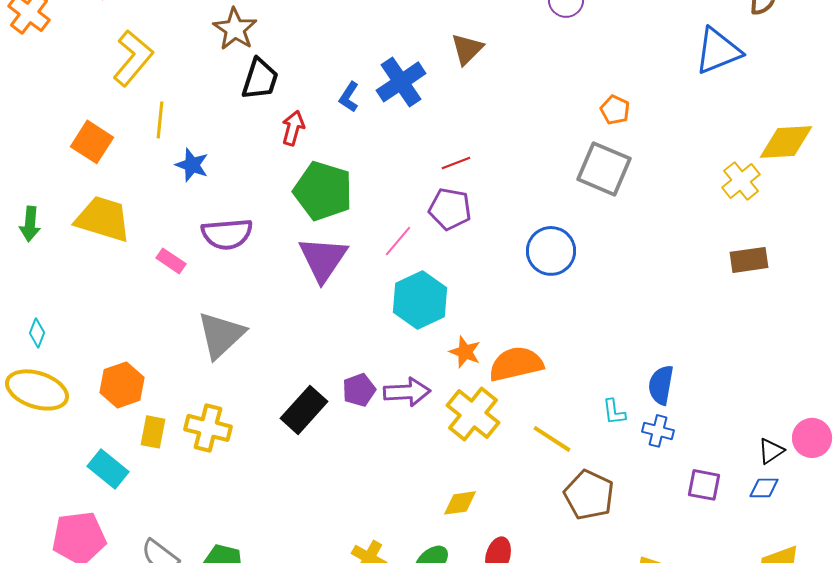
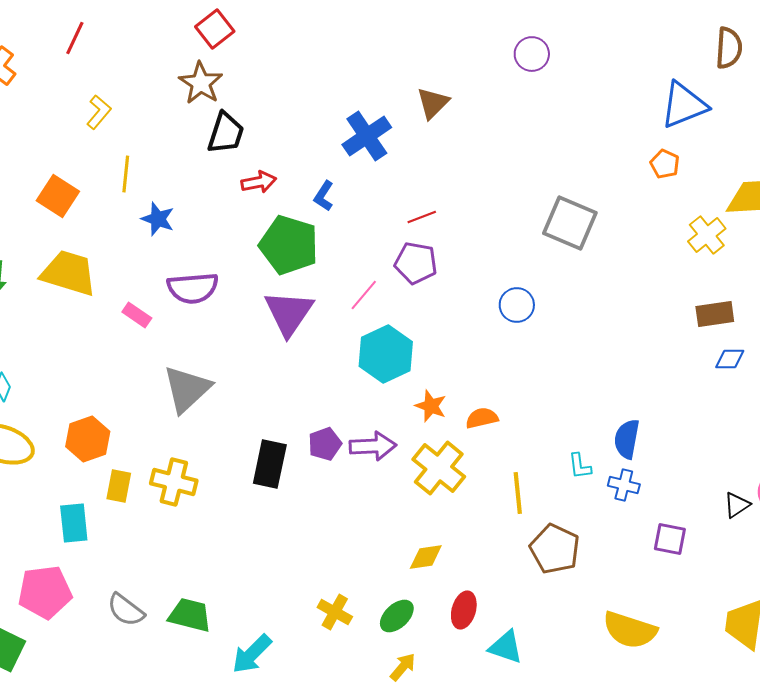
yellow L-shape: (133, 58) -> (99, 112), size x0.6
blue L-shape: (349, 97) -> (324, 196), moved
orange pentagon: (615, 110) -> (665, 164), moved
red arrow: (293, 128) -> (259, 182), turned 64
blue circle: (551, 251) -> (517, 305), size x0.7
orange semicircle: (516, 364) -> (482, 418), size x0.6
black rectangle: (304, 410) -> (270, 464), turned -30
yellow line: (552, 439) -> (518, 493), turned 51
cyan rectangle: (108, 469) -> (74, 523), turned 45
blue diamond: (764, 488) -> (730, 359), moved

